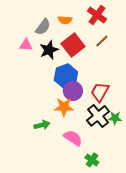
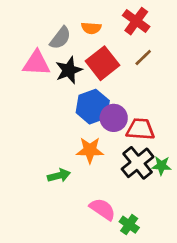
pink triangle: (26, 45) -> (37, 63), size x1.5
purple circle: (73, 91) -> (114, 118), moved
red trapezoid: (100, 92) -> (140, 129), turned 65
pink semicircle: (73, 138) -> (102, 209), moved

